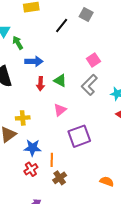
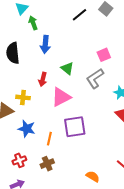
blue arrow: (34, 61) -> (45, 44), turned 84
red arrow: (40, 84) -> (43, 79), moved
pink triangle: (60, 110) -> (61, 97), size x1.5
orange line: (52, 160) -> (49, 139), moved
red cross: (31, 169) -> (19, 160), moved

